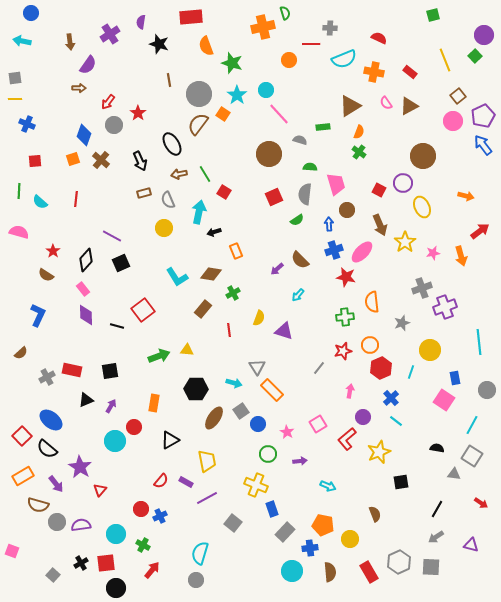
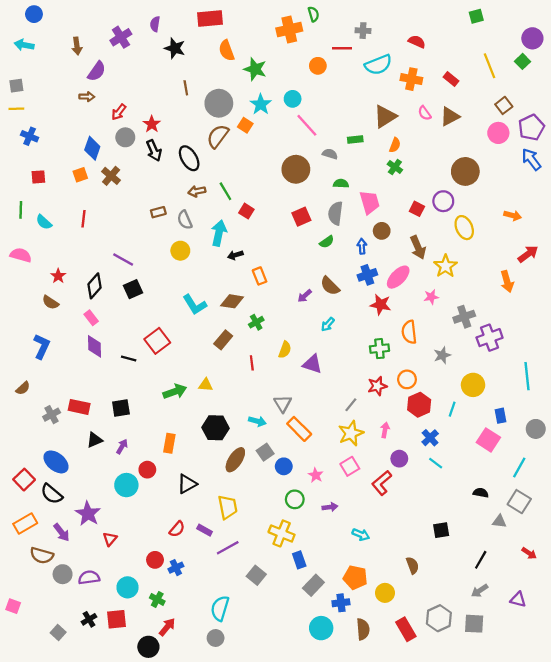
black arrow: (140, 161) -> (154, 151), moved
pink star: (433, 253) -> (431, 297), moved
yellow star: (379, 452) -> (351, 433), moved
black circle: (116, 588) -> (148, 647), moved

